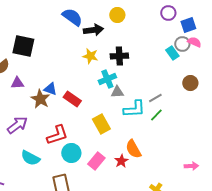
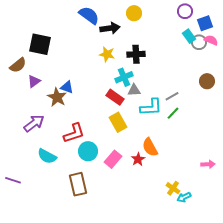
cyan rectangle: (172, 53) -> (189, 36), moved
purple triangle: (17, 83) -> (34, 81), turned -32
red rectangle: (72, 99) -> (115, 97), moved

